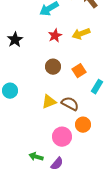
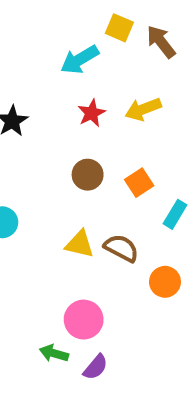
yellow triangle: (49, 102) -> (80, 244), turned 35
orange circle: (83, 125) -> (165, 282), moved
pink circle: (62, 137) -> (84, 320), moved

